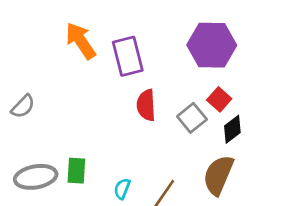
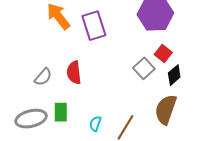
red semicircle: (146, 105) -> (74, 73), moved
gray semicircle: (23, 106) -> (43, 77), moved

